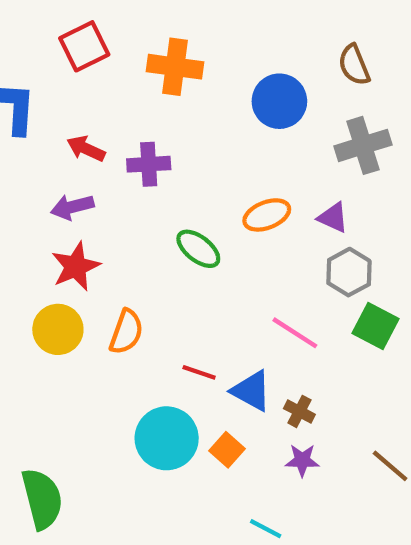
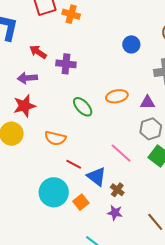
orange cross: (175, 67) -> (71, 14), moved, size x0.7
blue circle: (279, 101) -> (131, 44), size x0.7
purple triangle: (333, 218) -> (147, 102), turned -35
orange semicircle: (126, 332) -> (55, 138), moved, turned 75

